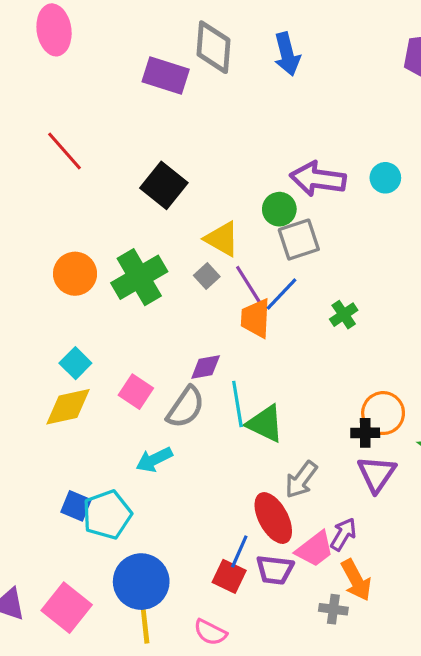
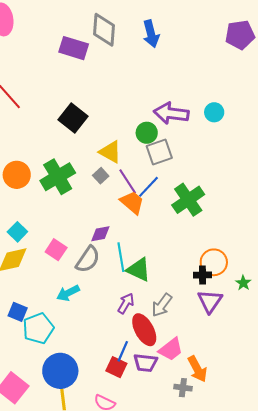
green cross: (344, 315) -> (188, 200), size x1.8
orange trapezoid: (256, 318) -> (132, 202), turned 128
blue square: (76, 506) -> (18, 312), moved
purple arrow: (343, 534) -> (126, 303), moved

